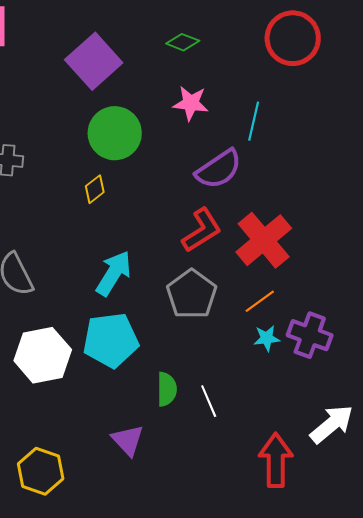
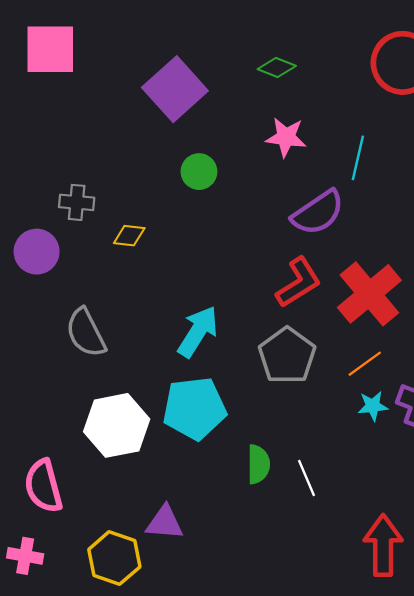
green circle: (115, 133) -> (199, 172), size x0.6
yellow diamond: (95, 189) -> (129, 236), moved, turned 44
purple triangle: (128, 440) -> (165, 523), moved, turned -42

